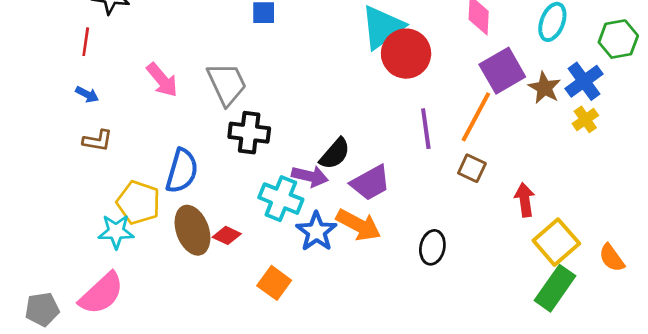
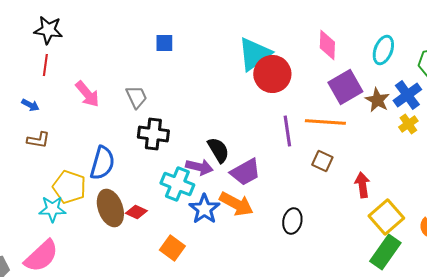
red line: (86, 42) -> (45, 65), moved
gray trapezoid: (227, 84) -> (136, 97), size x0.7
orange line: (476, 117) -> (325, 122), turned 66
black semicircle: (335, 154) -> (218, 150), turned -72

